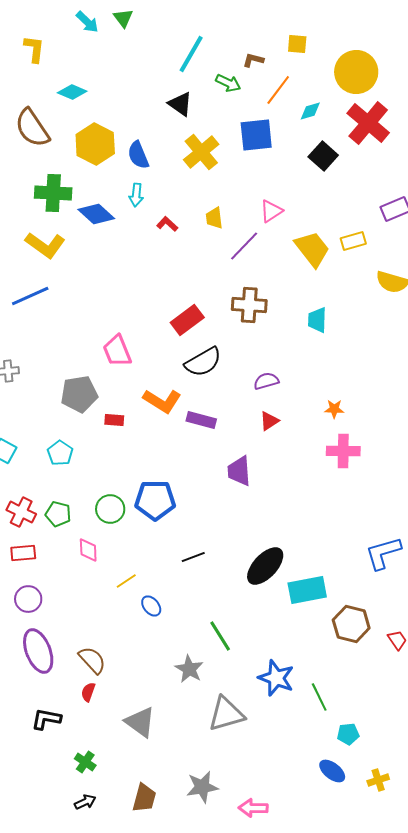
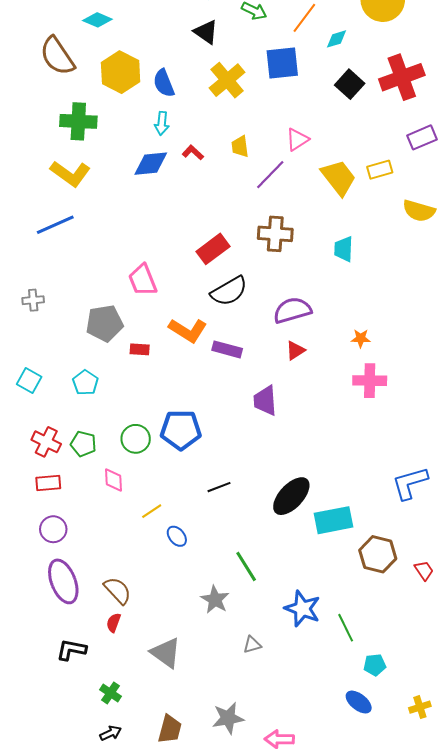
red cross: (368, 123) -> (402, 77), moved, turned 30
blue diamond: (96, 214) -> (151, 164), moved, turned -48
purple semicircle: (266, 381) -> (292, 310), size x1.5
gray triangle: (226, 714) -> (252, 645), size x0.5
yellow cross: (378, 780) -> (420, 707), moved

